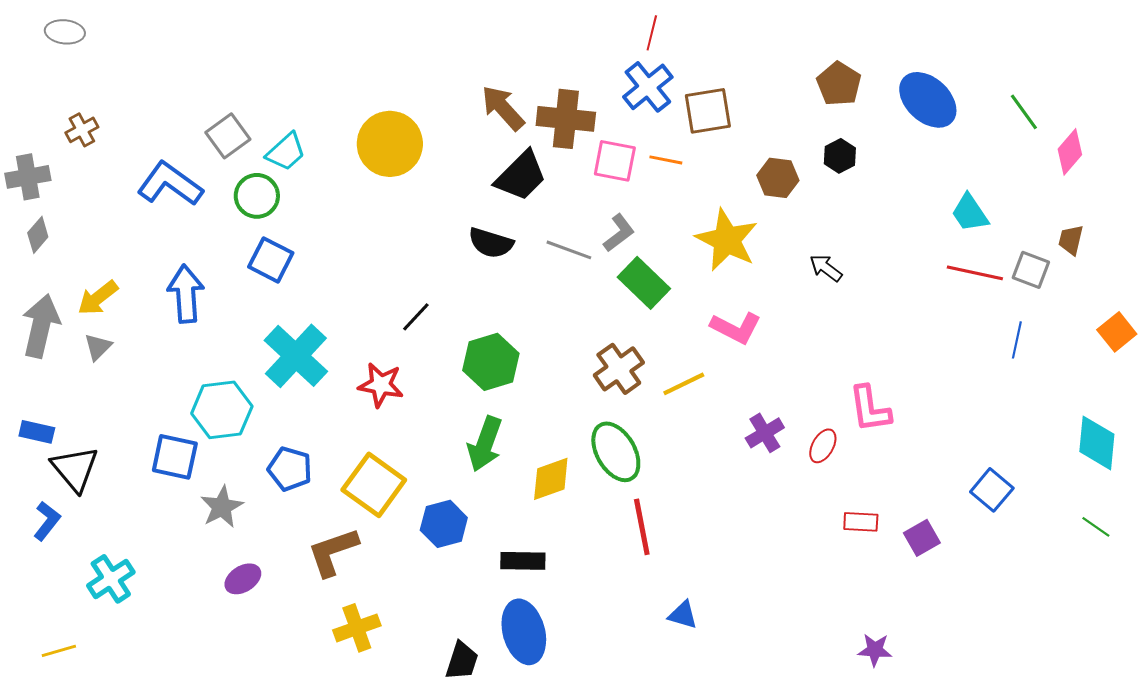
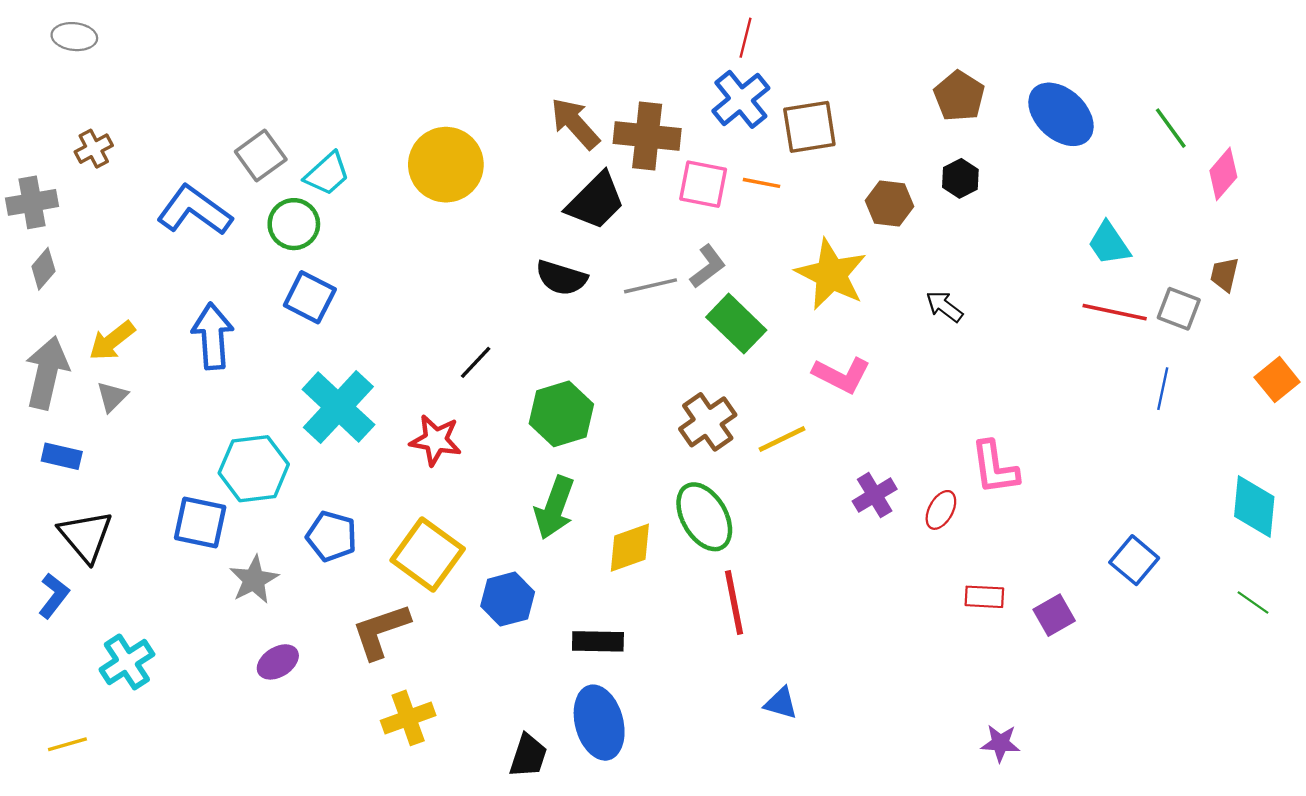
gray line: (569, 250) -> (651, 286), turned -33
blue rectangle: (37, 432) -> (62, 456), moved

